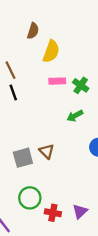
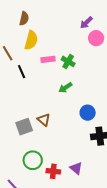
yellow semicircle: (51, 51) -> (31, 40), moved
black line: (13, 93) -> (22, 72), moved
purple triangle: (80, 211) -> (76, 168), turned -32

